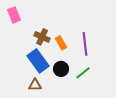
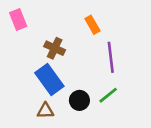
orange rectangle: (61, 43) -> (92, 25), moved
black circle: (61, 69) -> (79, 100), moved

